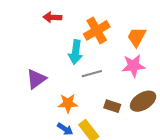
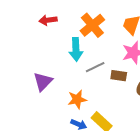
brown rectangle: (112, 106) -> (119, 76), moved

